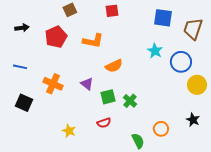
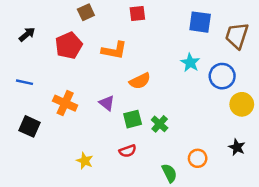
black arrow: (22, 28) -> (27, 34), turned -32

